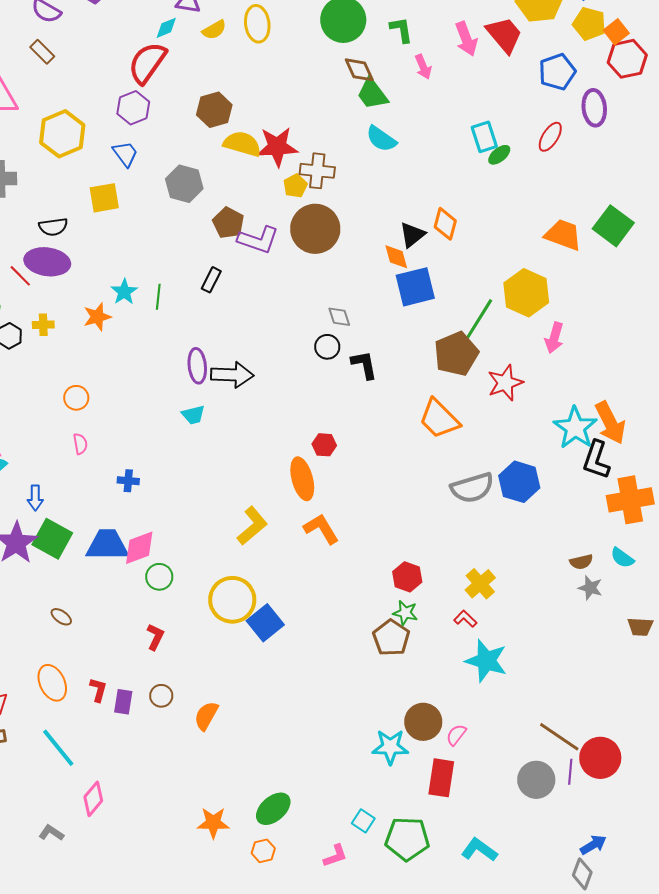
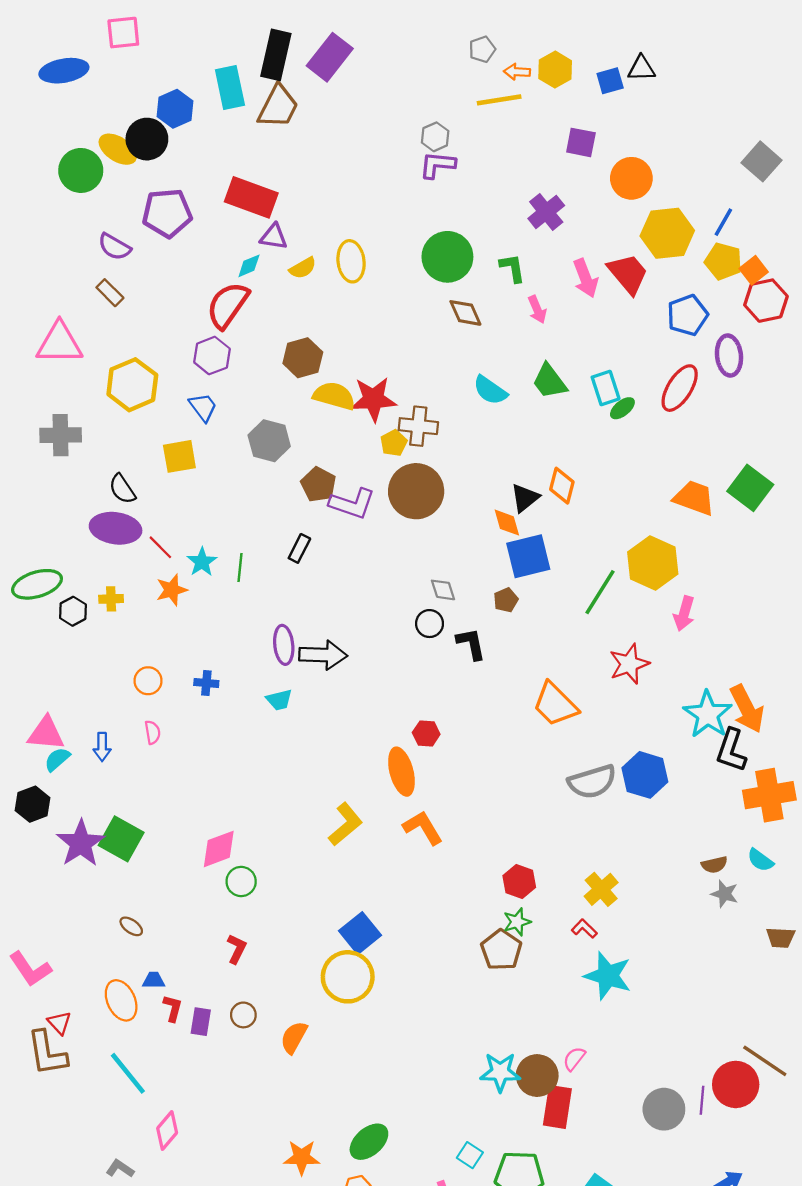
green trapezoid: (372, 94) -> (550, 381), moved
red ellipse: (550, 137) -> (680, 388), size x1.4
black semicircle: (53, 227) -> (122, 489), turned 64
red line: (20, 276) -> (160, 547), moved
brown pentagon: (456, 354) -> (506, 600), moved, size x0.5
blue cross: (128, 481) -> (206, 683), moved
blue arrow: (35, 498) -> (102, 747), moved
blue trapezoid: (107, 545) -> (154, 980), moved, size x0.5
yellow circle: (232, 600) -> (348, 977), moved
green star: (405, 613) -> (517, 922), turned -30
brown circle: (423, 722) -> (537, 1076), moved
brown line: (559, 737) -> (765, 1061), moved

